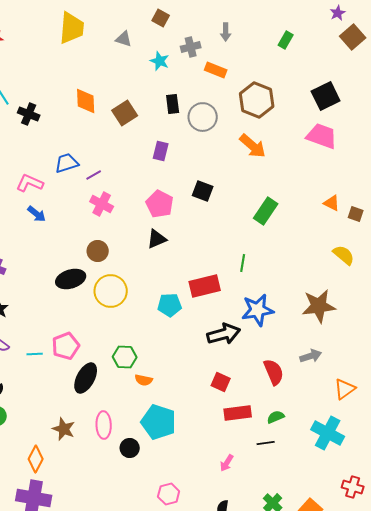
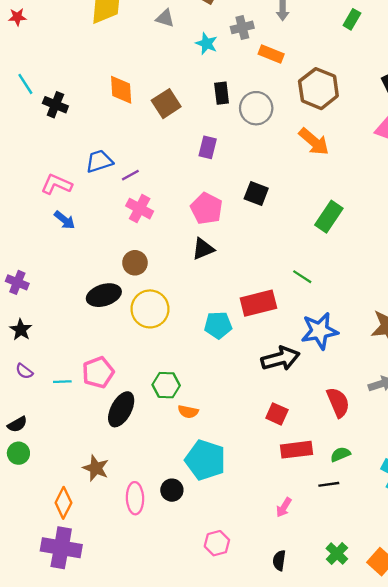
green line: (243, 263) -> (302, 277), turned -66
pink ellipse: (104, 425) -> (135, 498), moved

